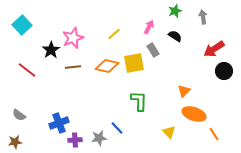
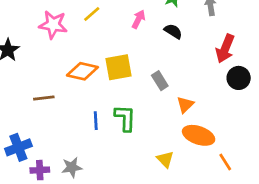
yellow line: (114, 34) -> (92, 14), moved
pink star: (73, 38) -> (53, 25), moved, turned 30
red arrow: (214, 49) -> (225, 49), turned -35
gray rectangle: (153, 50) -> (160, 81), moved
brown line: (73, 67) -> (44, 98), moved
blue line: (117, 128) -> (96, 121), moved, turned 40

